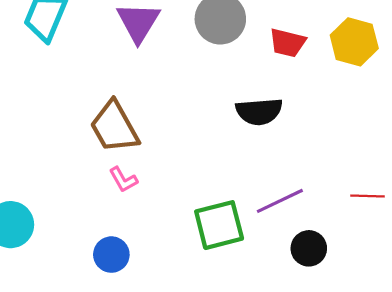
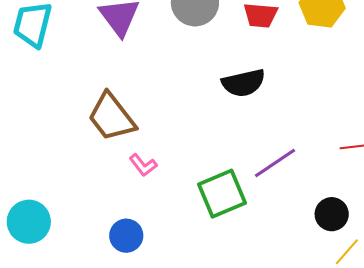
pink L-shape: (123, 180) -> (143, 165), moved
black circle: (309, 248) -> (332, 214), moved

